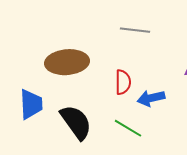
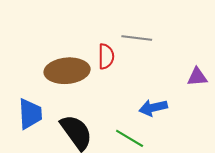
red semicircle: (123, 82) -> (106, 56), moved

